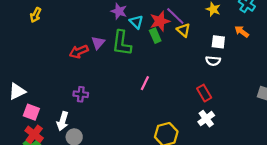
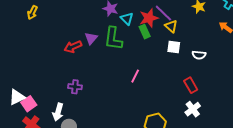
white square: (218, 42) -> (174, 47), moved
white triangle: (17, 91) -> (17, 97), moved
pink square: (31, 112) -> (29, 104), turned 35

